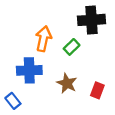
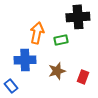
green rectangle: (72, 47) -> (61, 40), turned 32
brown star: (67, 83) -> (57, 71), turned 30

